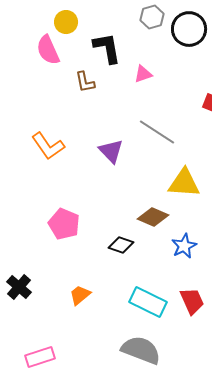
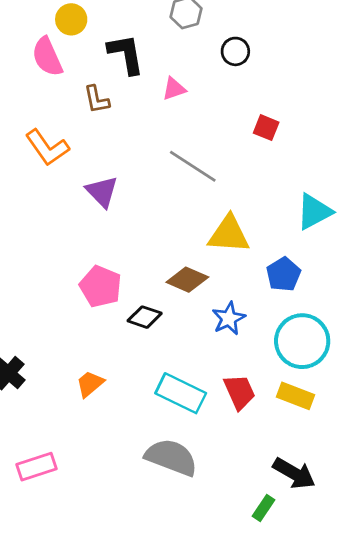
black circle: (189, 29) -> (235, 51), moved, size x0.6
orange L-shape: (48, 146) -> (47, 148), moved
purple triangle: (111, 151) -> (102, 192), moved
pink pentagon: (64, 224) -> (101, 286), moved

